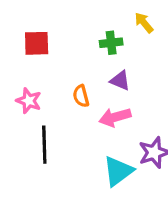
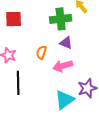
green cross: (111, 43) -> (61, 19), size x1.5
orange semicircle: (81, 96) -> (41, 52), turned 32

